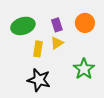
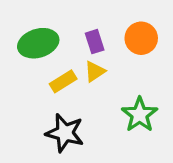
yellow rectangle: (38, 49) -> (63, 81), turned 49

